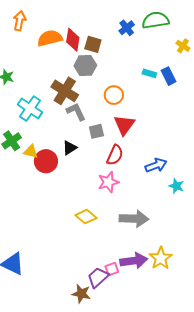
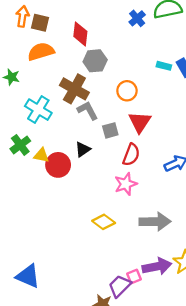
orange semicircle: (50, 38) -> (41, 52), moved
brown square: (93, 44) -> (40, 23), moved

